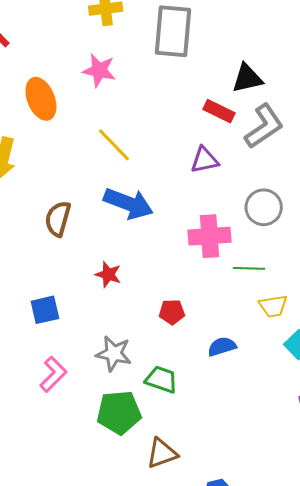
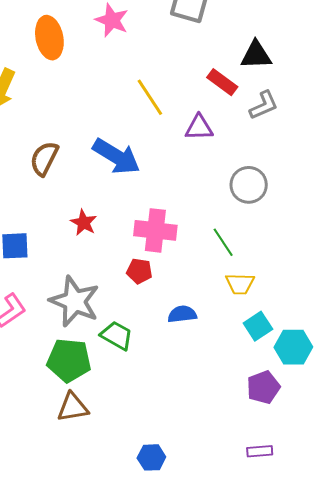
gray L-shape: (264, 126) -> (264, 105), size x0.7
yellow line: (114, 145) -> (150, 97), moved
pink cross: (209, 236) -> (155, 230), moved
green line: (249, 268) -> (223, 242), turned 44
gray star: (114, 354) -> (75, 301), size x1.4
brown triangle: (162, 453) -> (73, 407), moved

